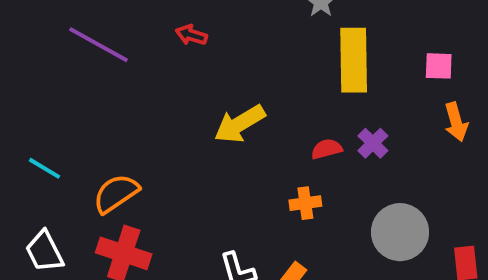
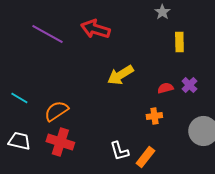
red arrow: (191, 35) -> (95, 29), size x1.8
yellow rectangle: (354, 60) -> (179, 42), size x0.6
white trapezoid: (44, 251) -> (19, 141), turned 130

